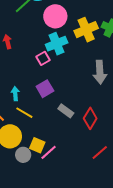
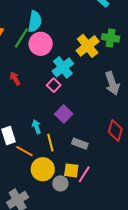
pink circle: (55, 16) -> (41, 44), moved
gray rectangle: (66, 111) -> (80, 144), moved
yellow line: (24, 113) -> (50, 143), turned 60

